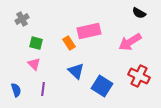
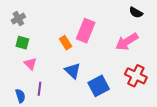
pink rectangle: (89, 31) -> (86, 31), turned -55
green square: (36, 43) -> (22, 43), moved
blue square: (102, 86) -> (99, 86), turned 30
blue semicircle: (16, 90) -> (20, 96), moved

